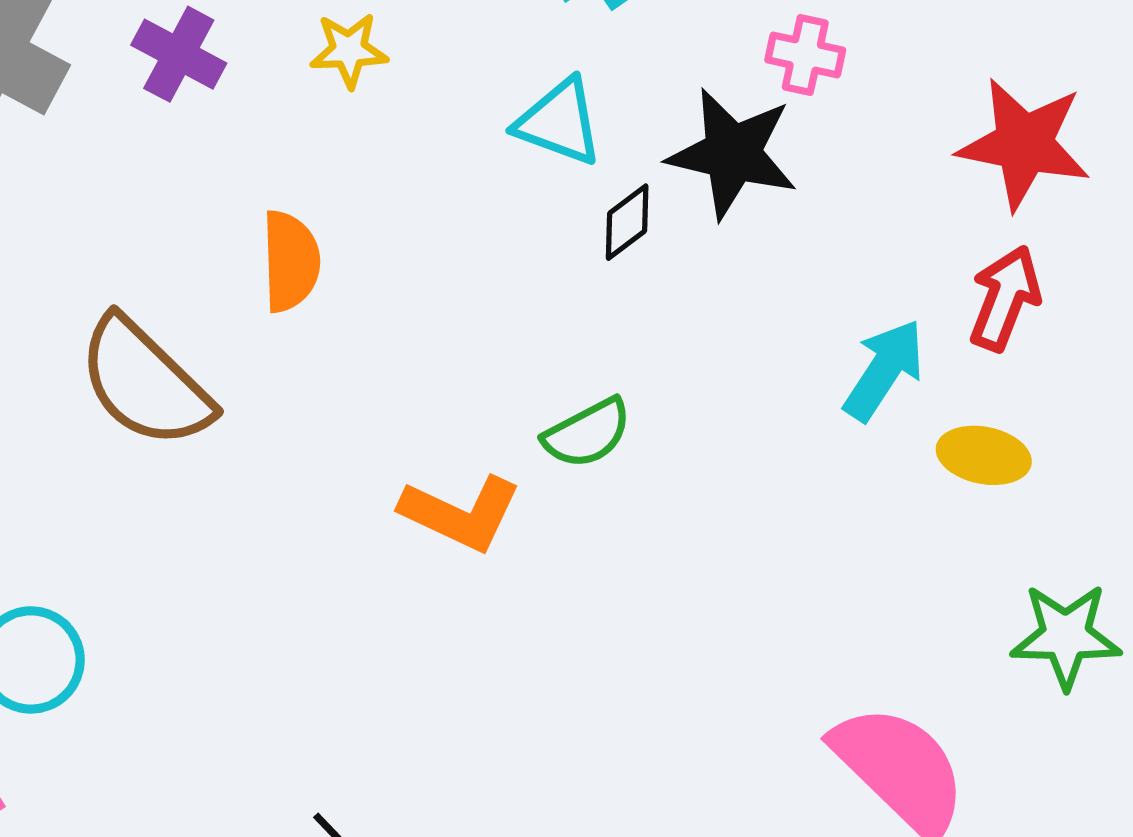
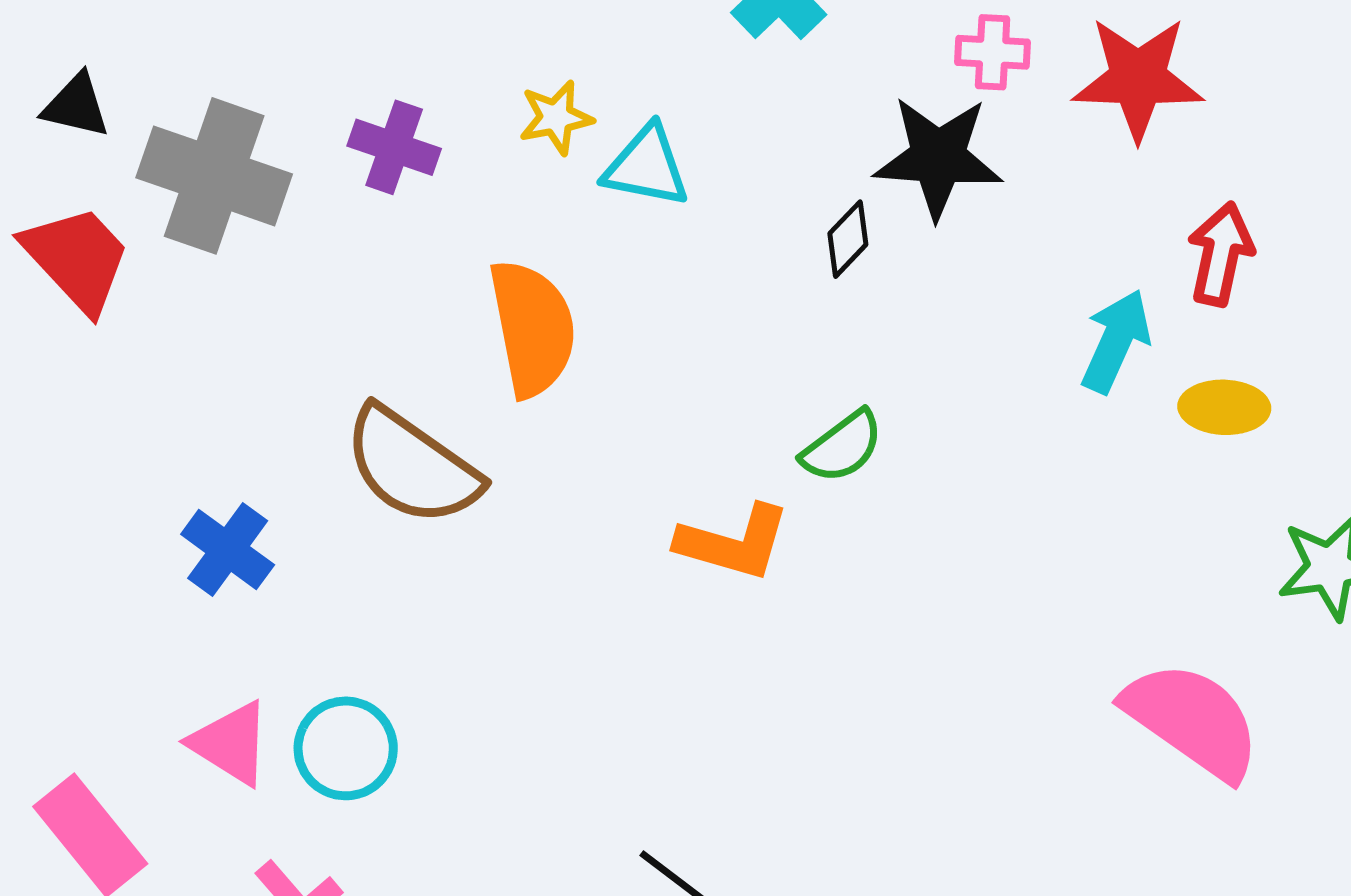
cyan triangle: (559, 122) -> (646, 166), moved
red star: (1024, 144) -> (1138, 78), moved
orange semicircle: (290, 261) -> (532, 328), size x1.4

